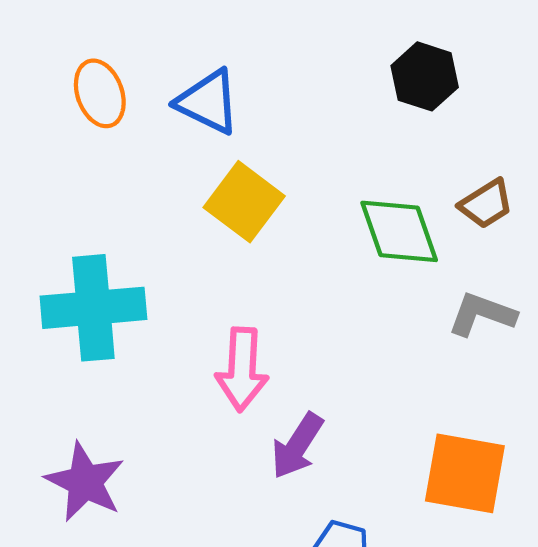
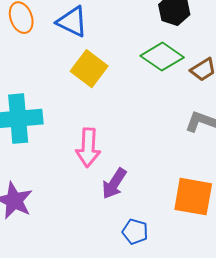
green diamond: (399, 231) -> (162, 57), moved, turned -36

